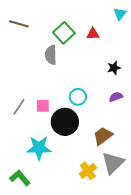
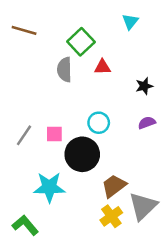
cyan triangle: (120, 14) -> (130, 22), moved
red triangle: (93, 34) -> (102, 67), moved
brown trapezoid: (103, 136) -> (114, 186), moved

